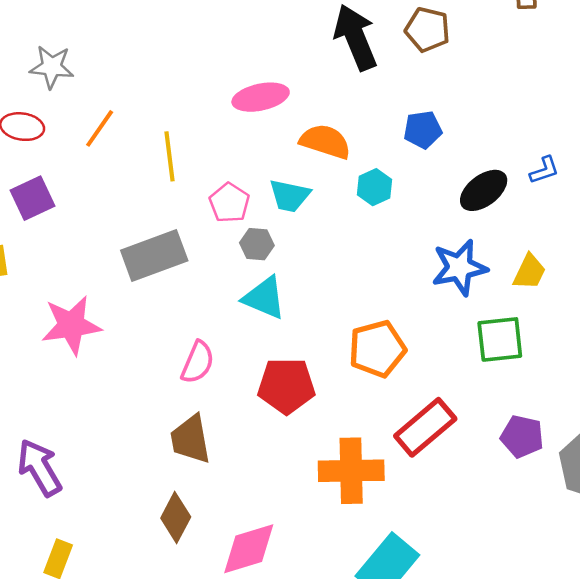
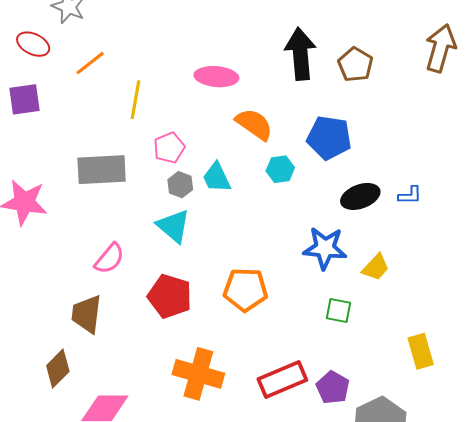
blue pentagon: (423, 130) -> (329, 138), size x1.5
cyan trapezoid: (290, 196) -> (217, 178), moved, turned 36
green square: (500, 339) -> (338, 311), size x0.7
red rectangle: (425, 427) -> (282, 380), moved

